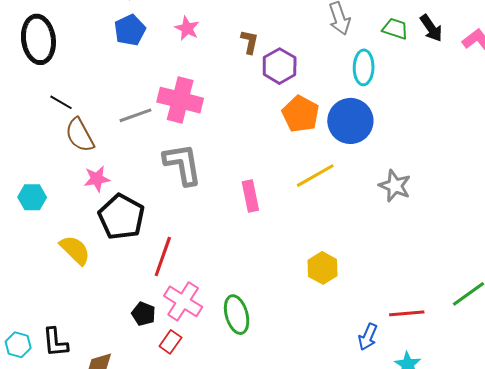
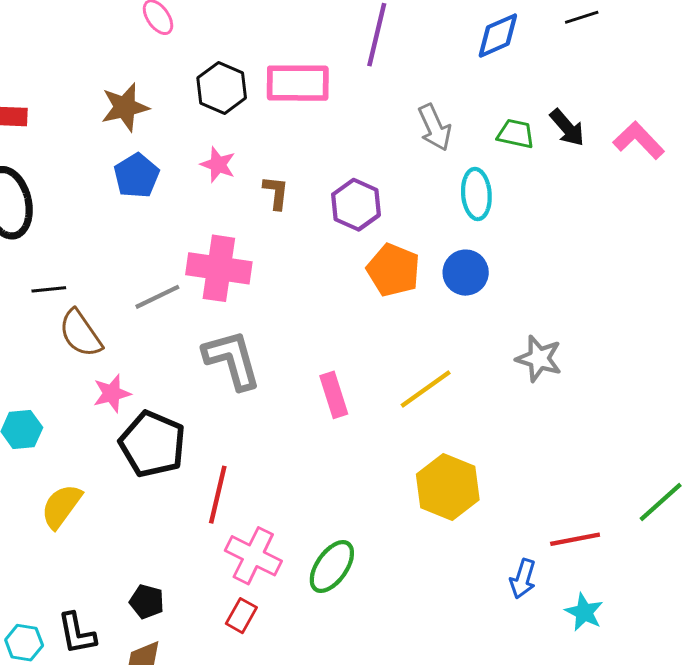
brown L-shape: (250, 42) -> (276, 193), moved
black line: (61, 102) -> (49, 289), turned -30
blue circle: (350, 121) -> (466, 273), size x0.7
yellow line: (315, 176) -> (426, 389), moved
yellow semicircle: (75, 250) -> (61, 506), moved, turned -92
yellow hexagon: (323, 268) -> (448, 487), size x1.4
black pentagon: (144, 314) -> (147, 602), moved
green ellipse: (237, 315) -> (332, 567), turned 57

